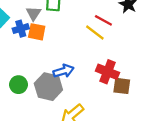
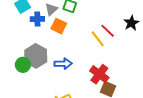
orange square: (37, 32) -> (59, 26), moved
gray hexagon: (48, 87) -> (36, 56), moved

